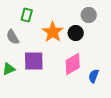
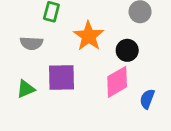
black circle: (76, 33) -> (127, 50), moved
gray semicircle: (13, 37) -> (31, 43), turned -56

